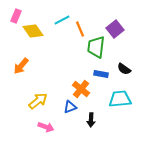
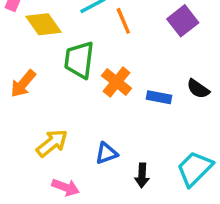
green trapezoid: (96, 47) -> (79, 60), moved
orange cross: (81, 89) -> (117, 82), moved
cyan trapezoid: (120, 99) -> (195, 169), moved, turned -40

